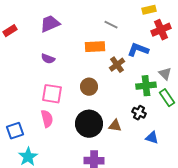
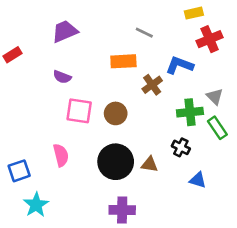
red rectangle: (10, 31) -> (13, 55), moved
pink square: (52, 94) -> (79, 111), moved

